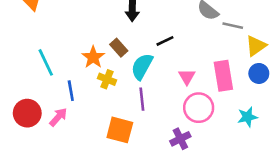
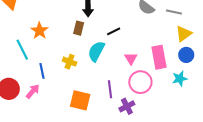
gray line: (233, 26) -> (174, 12), moved
brown rectangle: (119, 48) -> (79, 28), moved, turned 56
orange star: (93, 57) -> (39, 31), moved
purple line: (142, 99) -> (110, 89), moved
cyan star: (247, 117) -> (180, 79), moved

